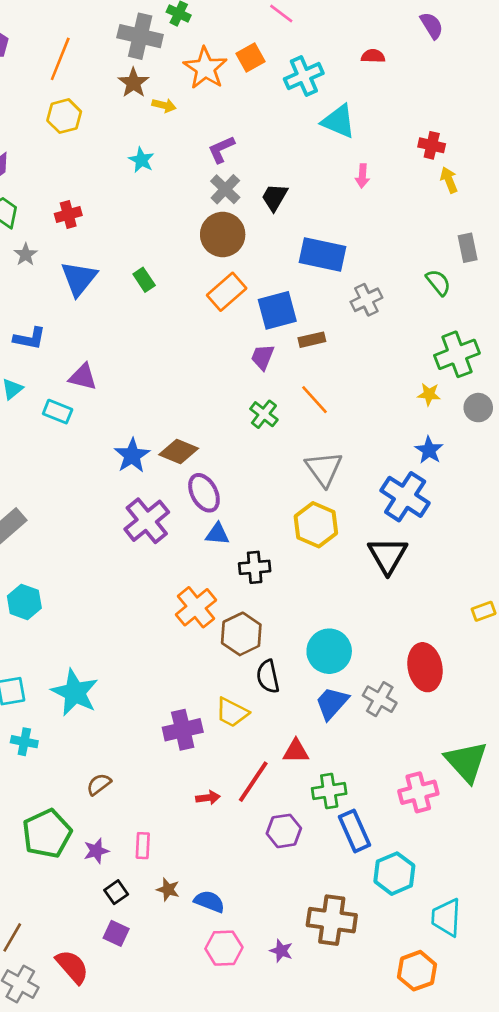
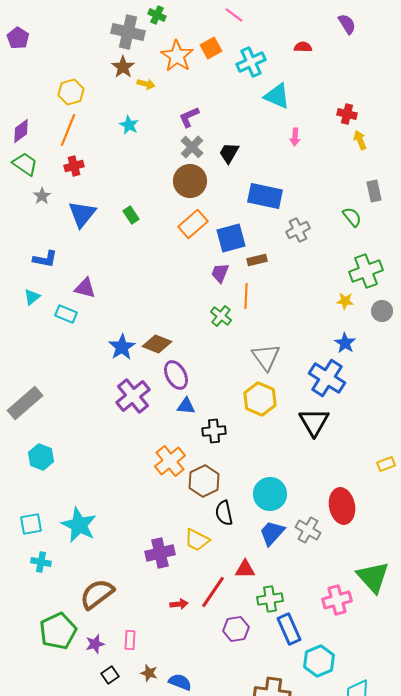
orange line: (60, 59) -> (68, 130), moved
orange line: (314, 400) -> (246, 296), moved, turned 45
brown semicircle: (99, 784) -> (97, 594), size x1.8

